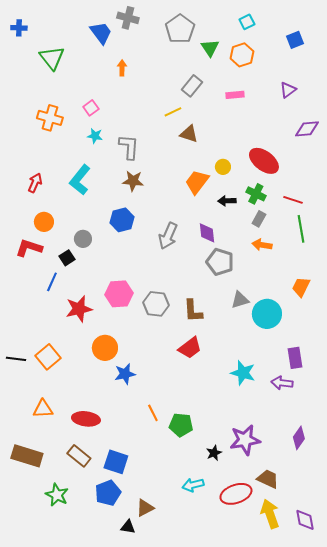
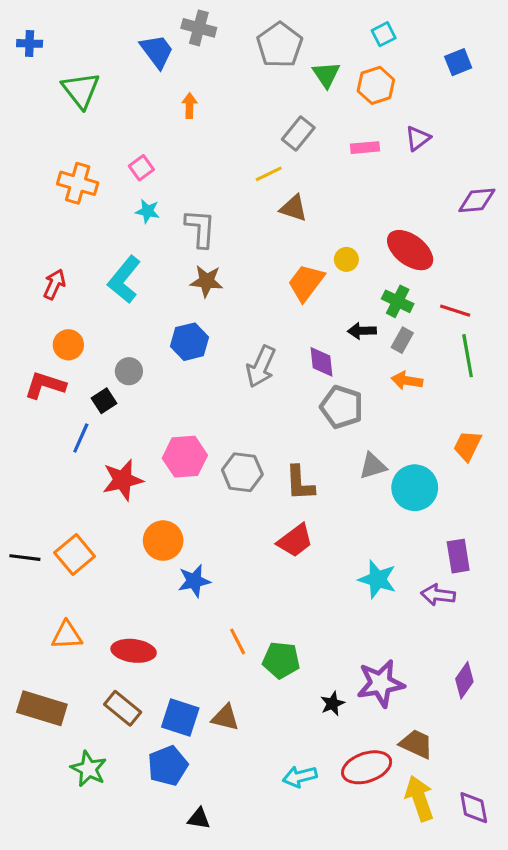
purple triangle: (288, 90) -> (418, 138), moved
black arrow: (227, 201) -> (362, 331), moved
cyan arrow: (193, 485) -> (300, 777), moved
brown triangle: (145, 508) -> (225, 718), moved, turned 42

